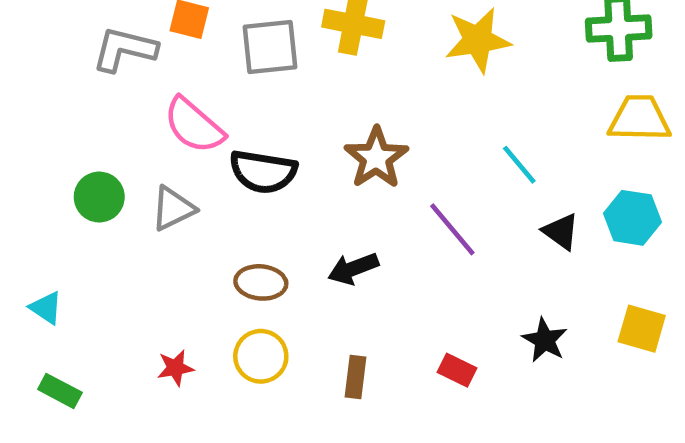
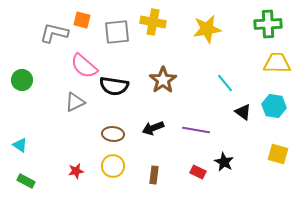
green circle: (99, 197) -> (22, 80), moved
purple line: (452, 229) -> (196, 130), moved, turned -40
black star: (545, 340) -> (224, 162), moved

